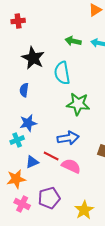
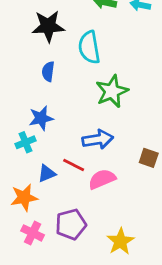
black star: (33, 58) -> (48, 26), turned -30
blue semicircle: (24, 90) -> (48, 71), moved
green star: (78, 104) -> (112, 91), turned -30
pink semicircle: (71, 166) -> (102, 179), turned -48

